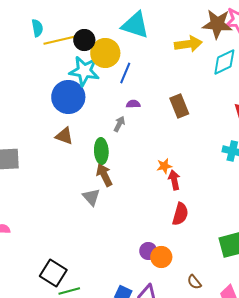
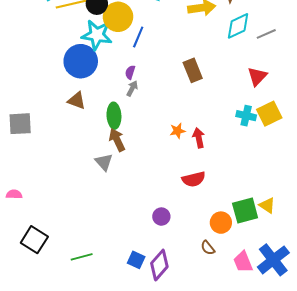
purple semicircle: (133, 104) -> (130, 72), moved, turned -72
red arrow: (174, 180) -> (199, 138), moved
red semicircle: (180, 214) -> (194, 179), turned 60
orange circle: (161, 257) -> (221, 223), moved
black square: (53, 273) -> (34, 240), moved

